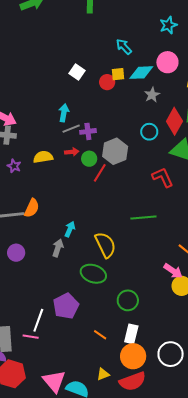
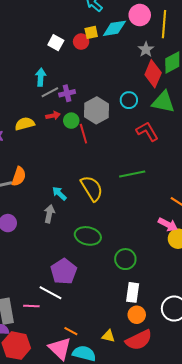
white square: (77, 72) -> (56, 43), moved
gray star: (152, 95) -> (146, 49), moved
cyan circle: (149, 132) -> (129, 100), moved
red line: (100, 173) -> (83, 134), turned -42
cyan arrow: (70, 229) -> (59, 194), turned -63
yellow semicircle: (105, 245) -> (92, 188), moved
white line: (38, 320) -> (51, 293), moved, turned -75
orange line: (100, 335) -> (71, 331), moved
orange circle: (133, 356) -> (137, 315), size x0.7
yellow triangle: (103, 374) -> (108, 336), turned 40

